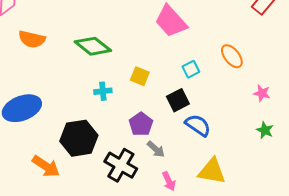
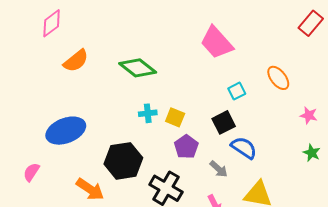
orange semicircle: (32, 39) -> (76, 61), turned -52
yellow square: (140, 76) -> (175, 117), moved
gray arrow: (156, 149) -> (219, 169), moved

